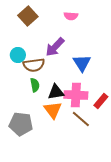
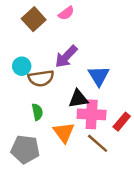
pink semicircle: (71, 16) -> (66, 13), moved, turned -40
green semicircle: (35, 85) -> (37, 112), moved
black triangle: (56, 92) -> (78, 99), moved

